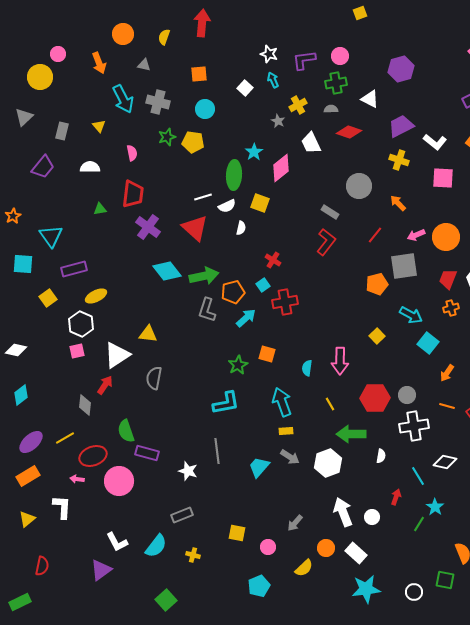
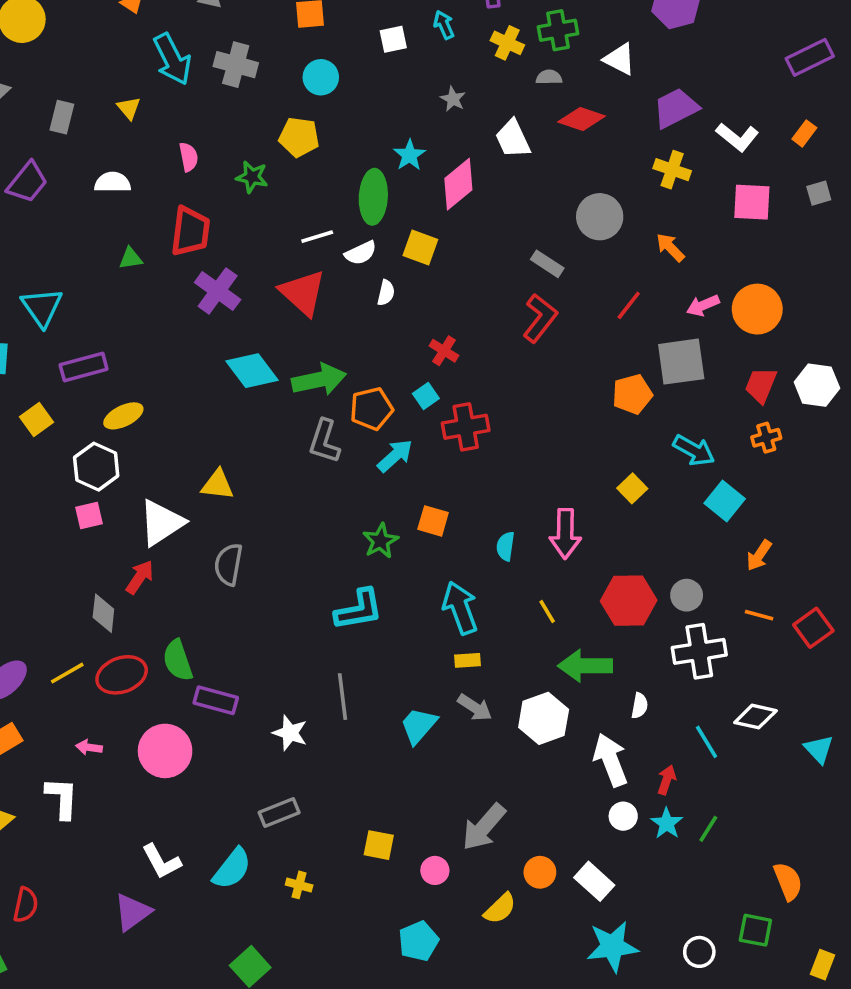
white square: (245, 88) -> (393, 39), turned 35
yellow cross: (298, 105) -> (507, 43), moved, turned -36
green star: (167, 137) -> (252, 177), moved, turned 30
red ellipse: (93, 456) -> (122, 675), moved
cyan star: (435, 507) -> (667, 823), moved
white arrow: (343, 512) -> (611, 760), moved
gray arrow: (295, 523) -> (484, 827), size x1.6

